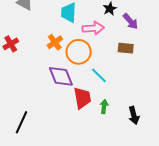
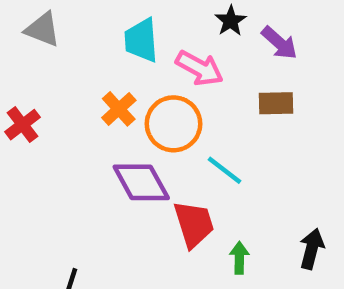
pink arrow: (93, 28) -> (199, 68), turned 40
green arrow: (104, 107) -> (239, 258), moved
black arrow: (134, 115) -> (312, 249), turned -144

